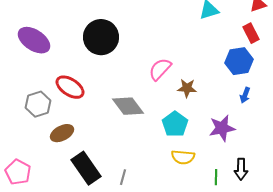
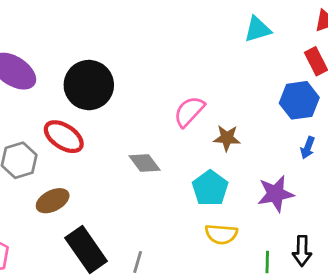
black circle: (101, 37) -> (89, 85), moved
gray diamond: (128, 106) -> (145, 163), size x0.7

